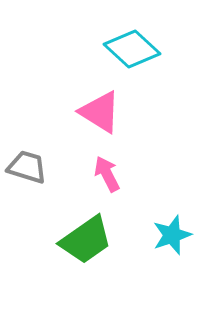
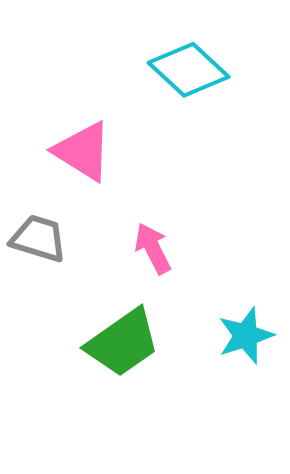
pink triangle: (100, 112) -> (83, 151), moved

